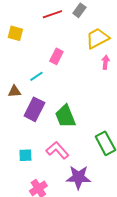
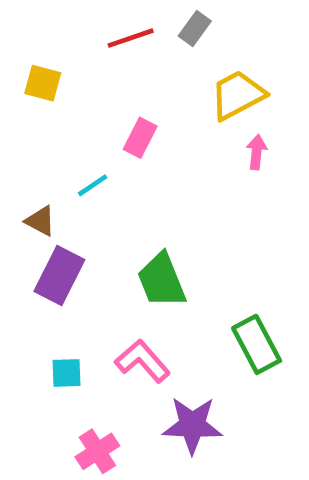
brown triangle: (14, 91) -> (40, 221), turned 32
purple rectangle: (34, 109) -> (59, 276), moved

